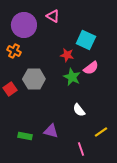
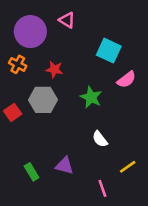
red star: (67, 55) -> (54, 69), moved
pink semicircle: (91, 68) -> (126, 80), moved
green rectangle: (25, 136) -> (32, 172), turned 48

